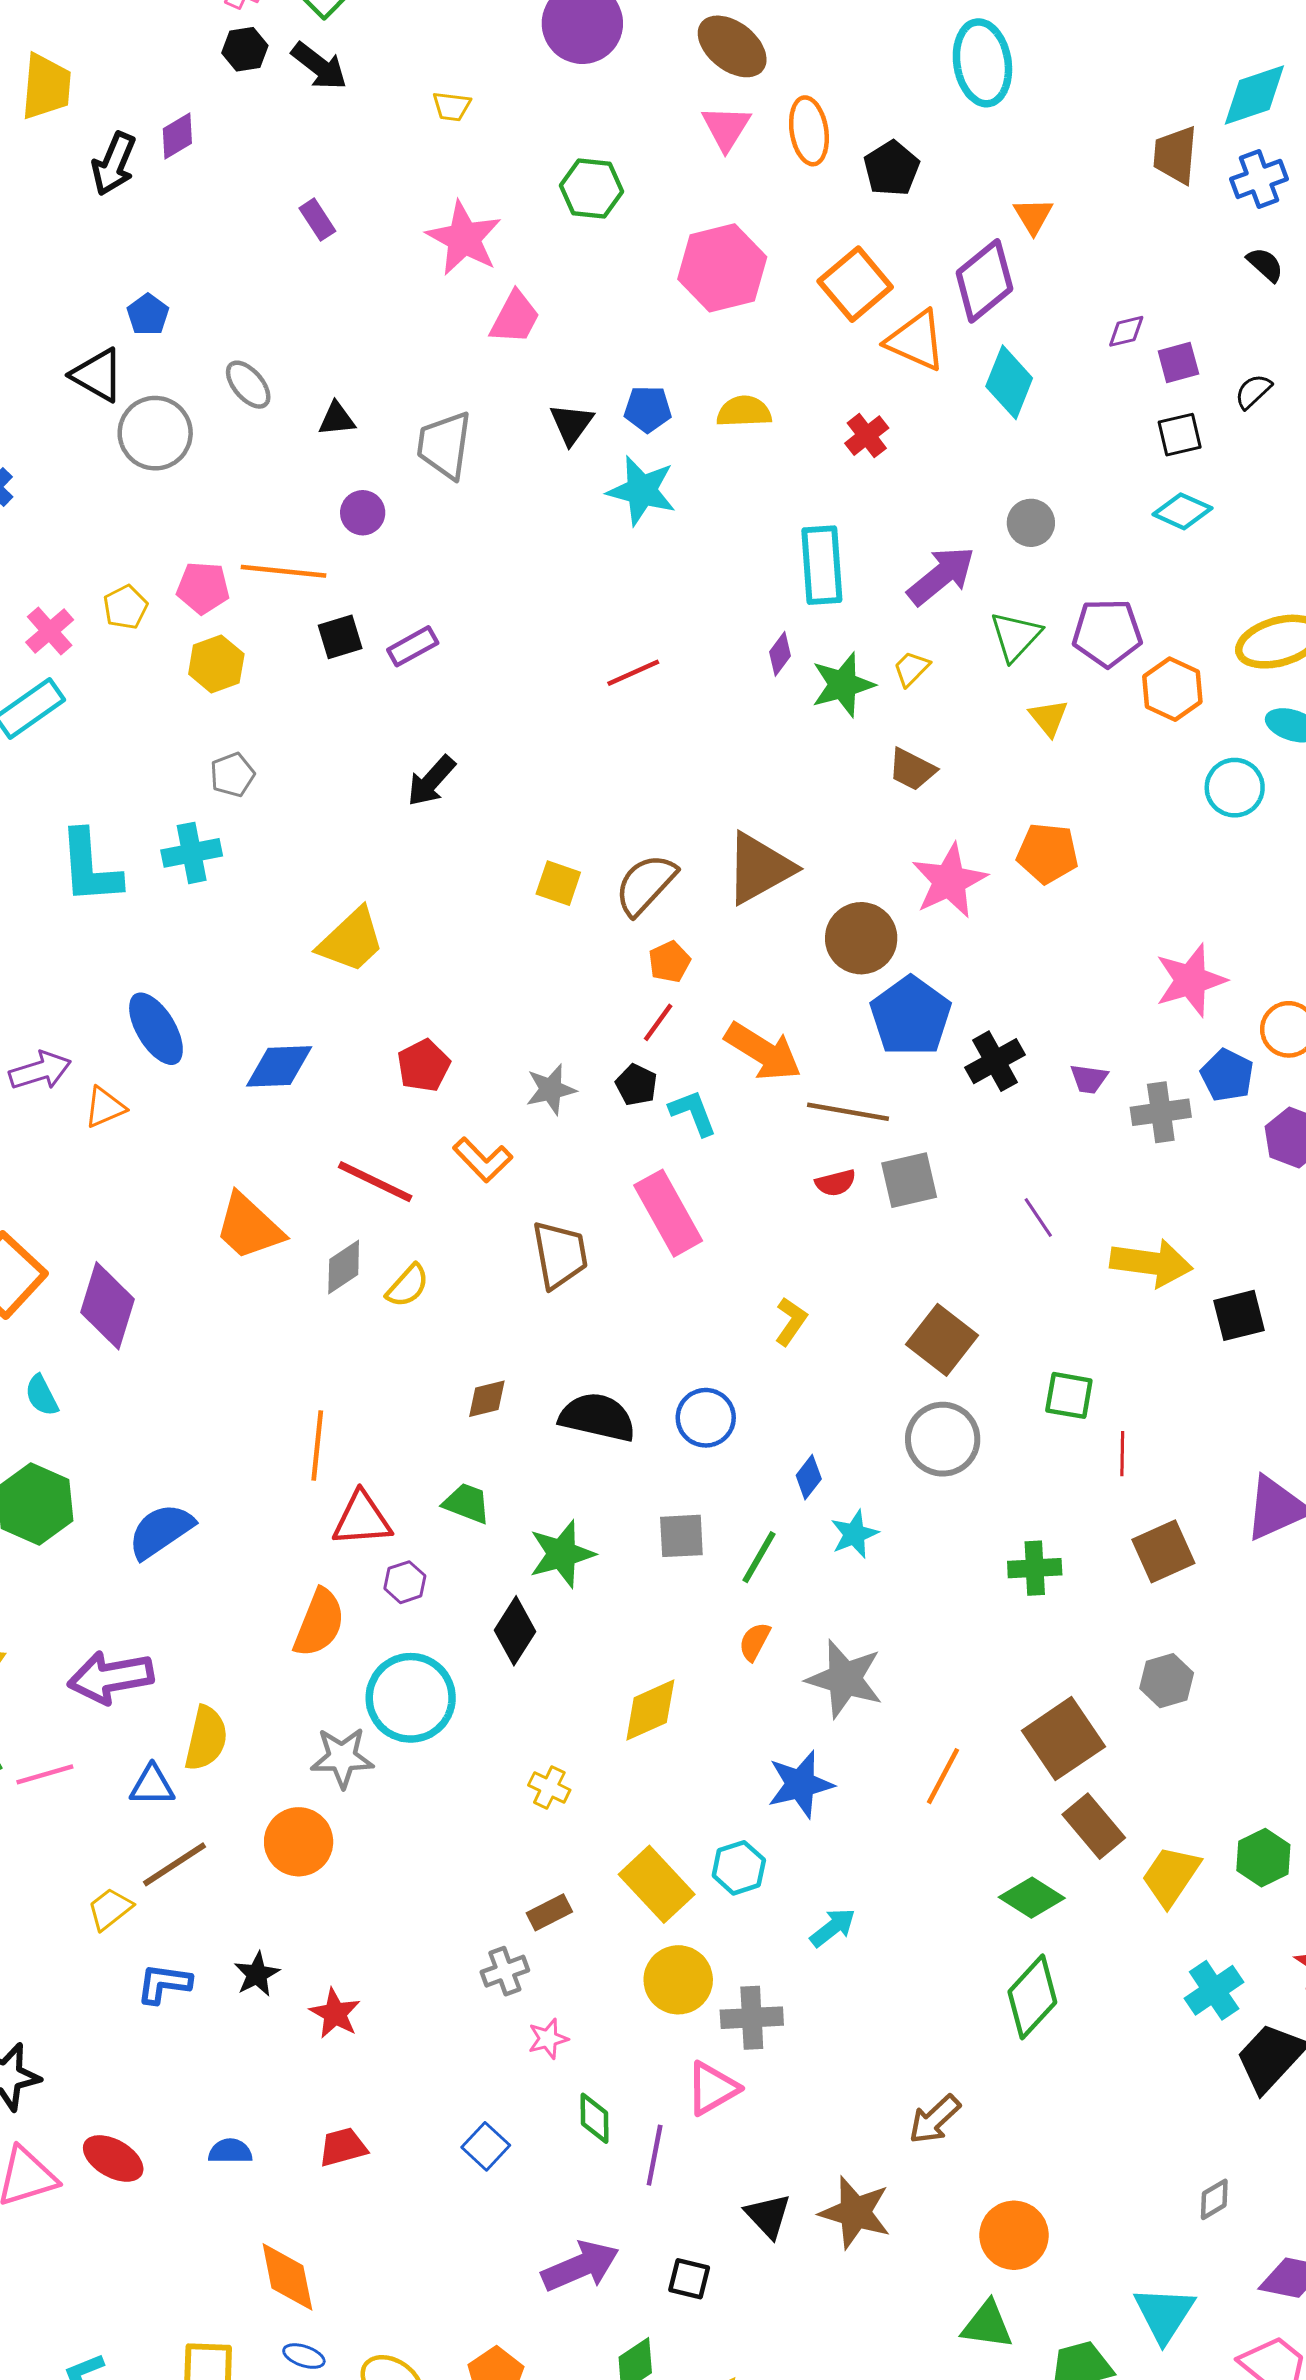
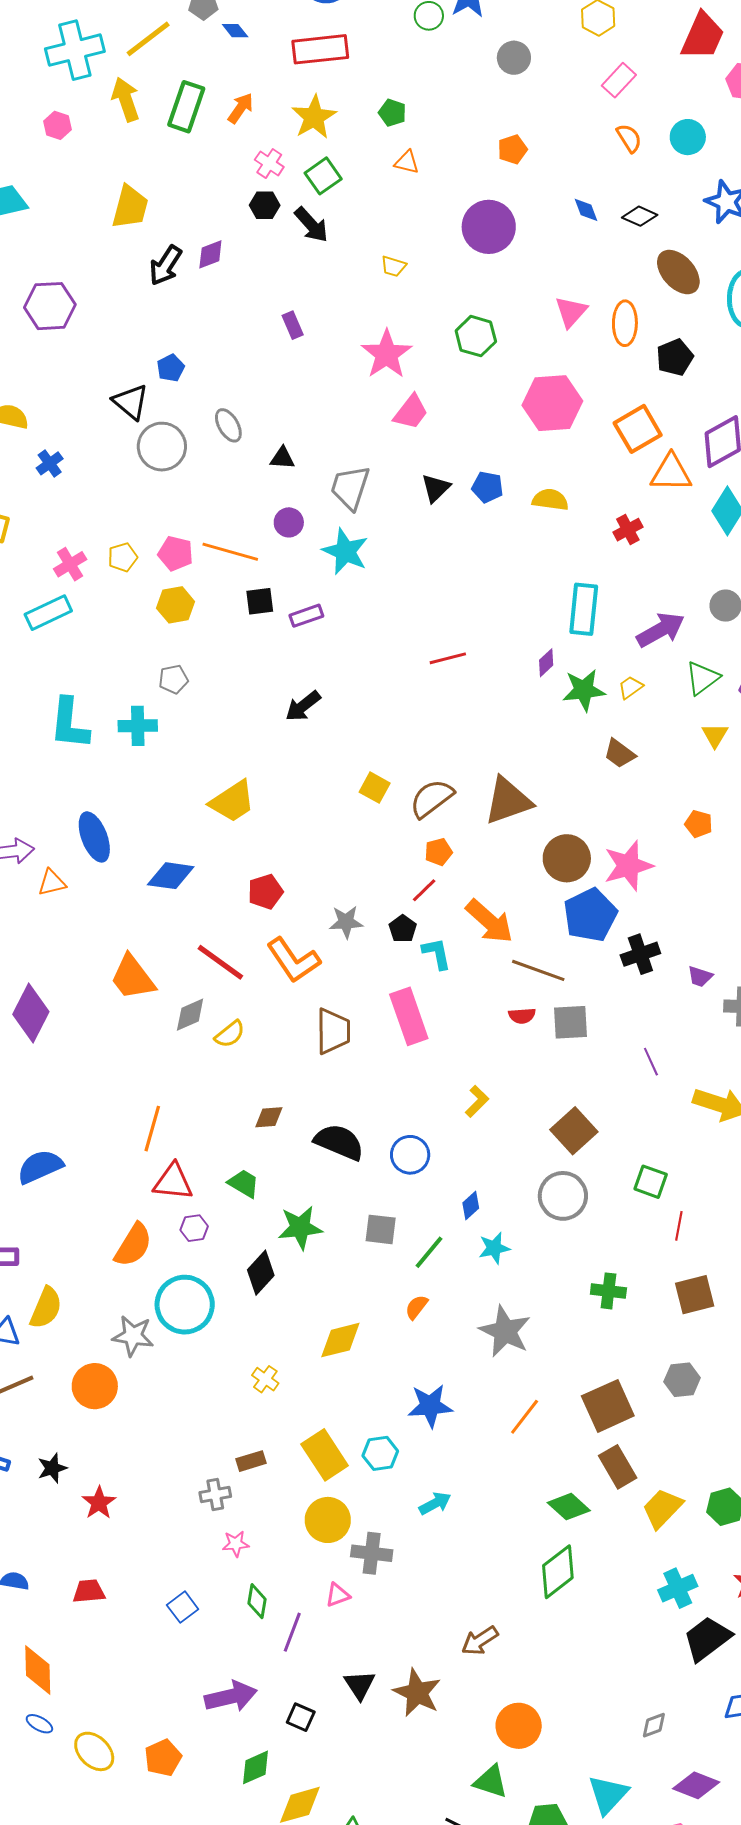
brown ellipse: (732, 46) -> (678, 272), moved
orange triangle: (916, 341) -> (671, 473), turned -33
cyan star: (642, 490) -> (345, 551), moved
orange pentagon: (1048, 853) -> (699, 824), size x0.7
pink star: (949, 881) -> (628, 866), moved
orange L-shape: (483, 1160) -> (293, 960), size x1.4
gray star: (845, 1679) -> (505, 1331), moved
pink triangle: (712, 2088) -> (338, 1595), size x0.7

